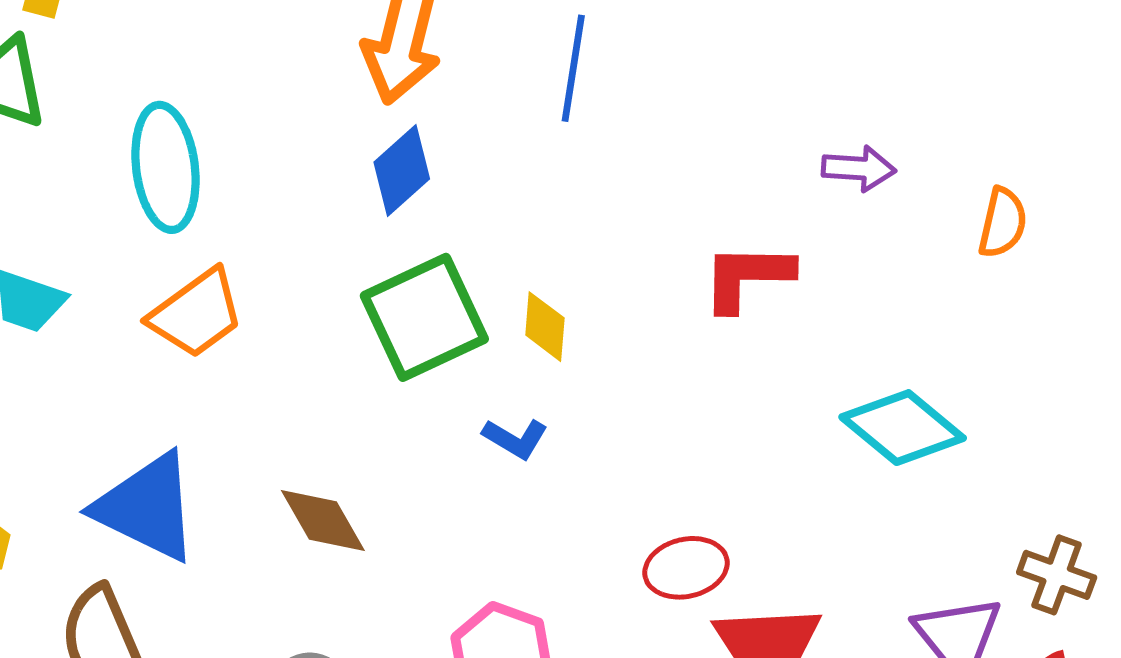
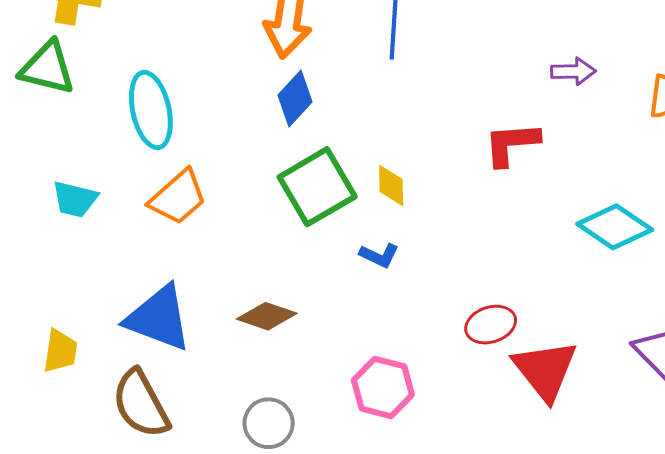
brown diamond: (323, 520) -> (267, 316), turned -36

